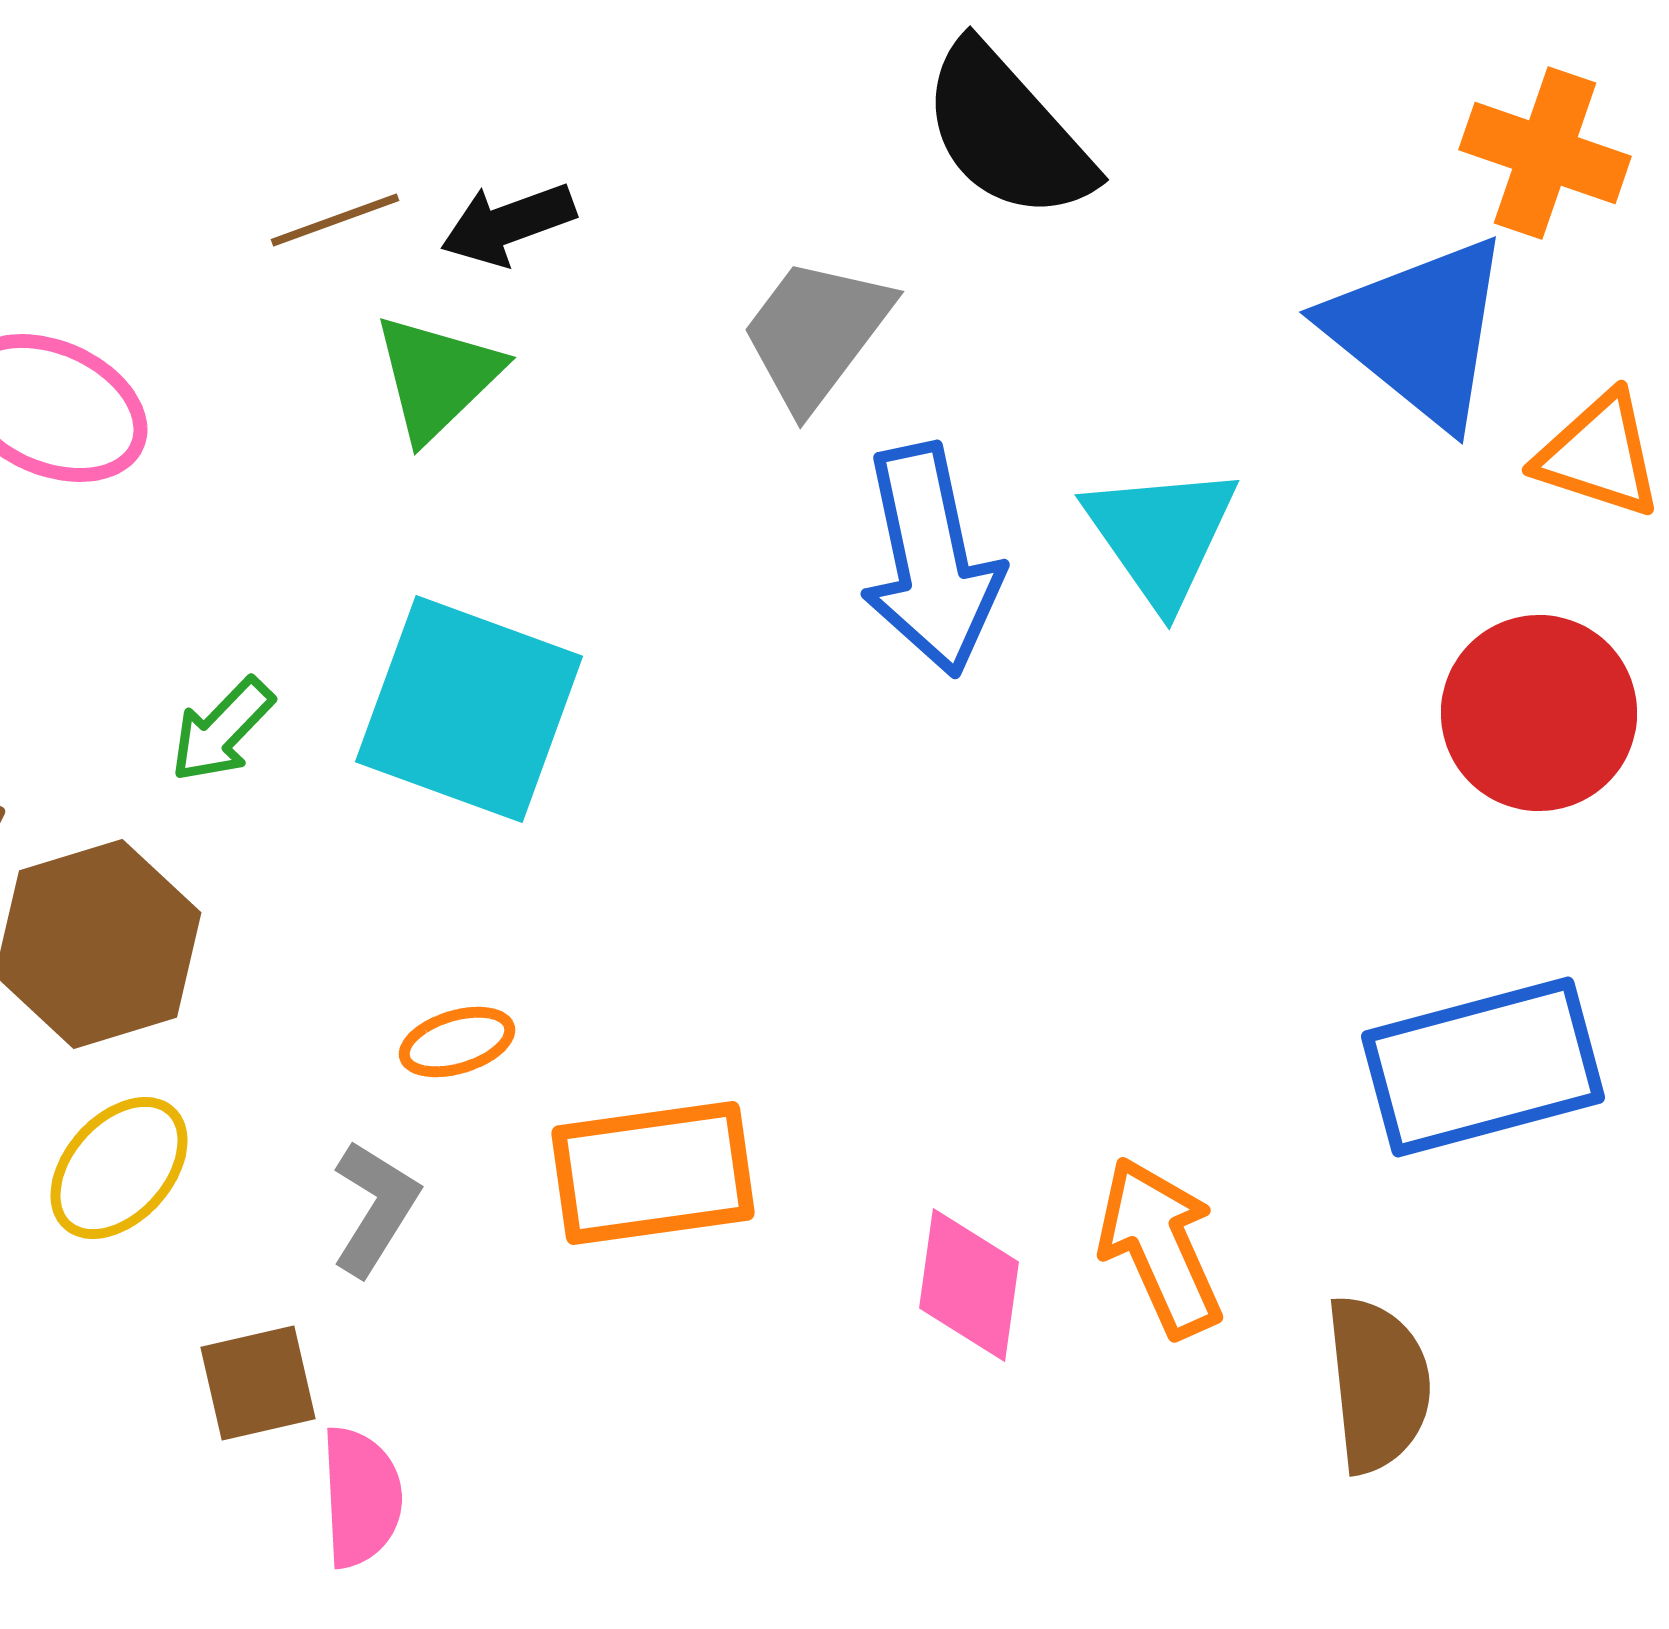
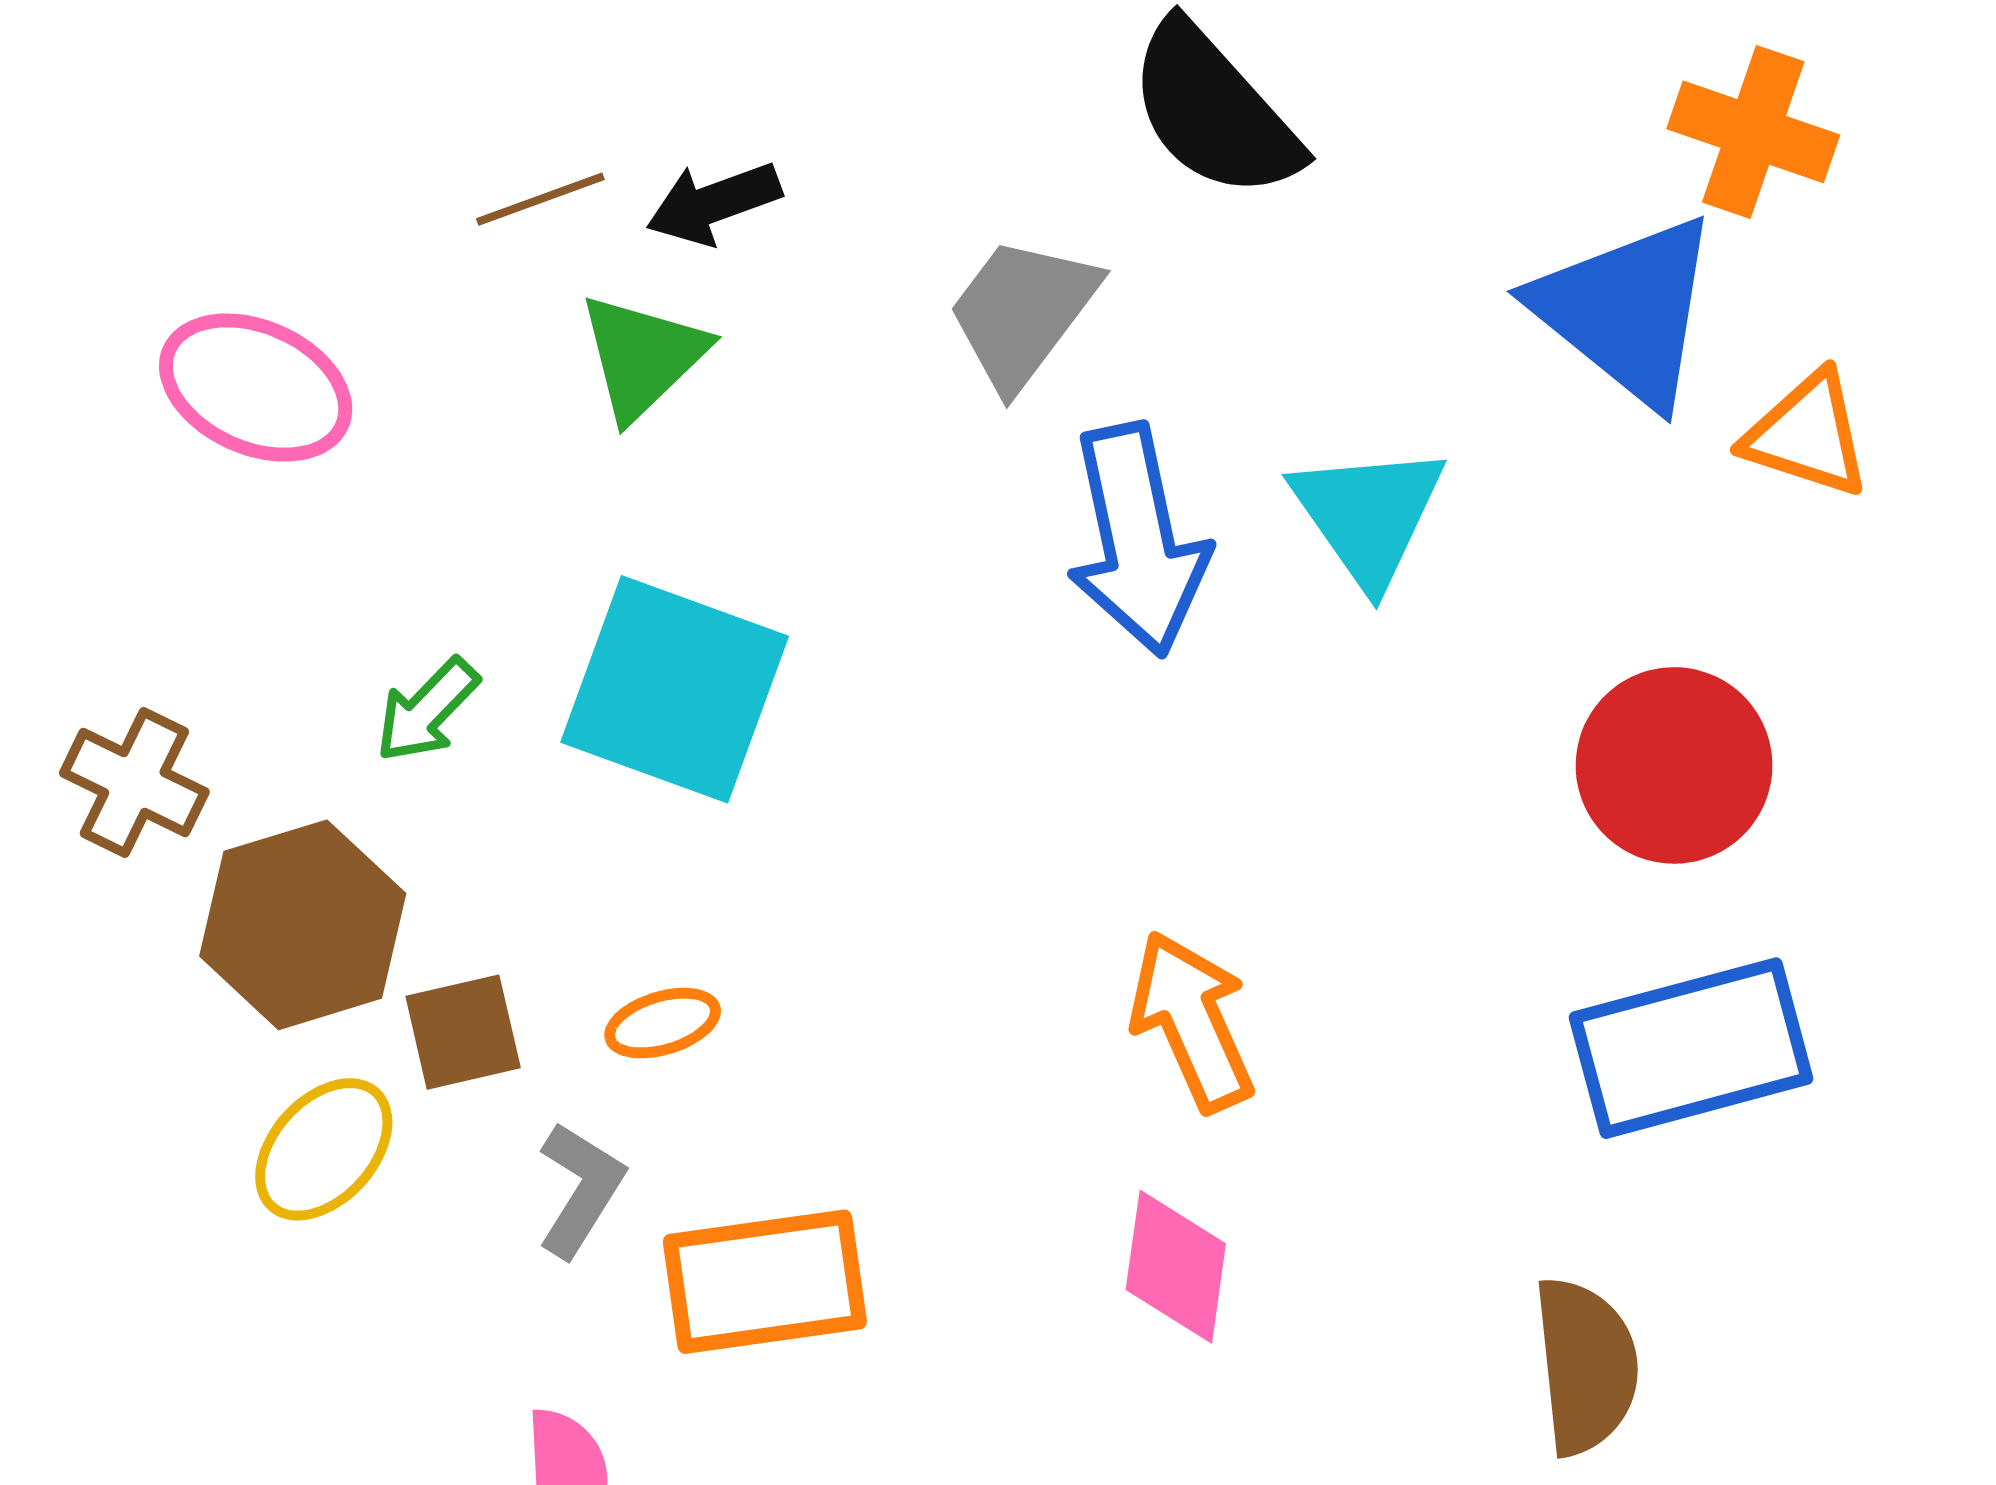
red circle: (1539, 713) -> (1674, 765), moved
orange rectangle: (653, 1173) -> (765, 1282), moved
orange arrow: (1160, 1247) -> (1192, 1021), moved
brown square: (258, 1383) -> (463, 1032), moved

